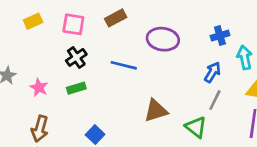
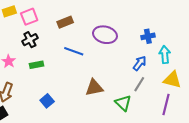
brown rectangle: (116, 18) -> (65, 22), moved
pink square: (73, 24) -> (29, 17), moved, turned -36
black cross: (76, 57) -> (30, 40), moved

